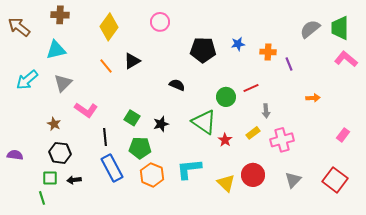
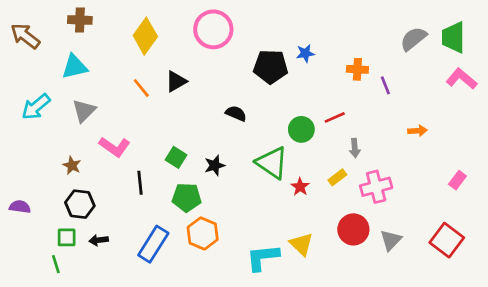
pink circle: (160, 22) -> (213, 29), size x1.5
blue star: (238, 44) -> (305, 53), moved
blue rectangle: (112, 168) -> (153, 244), moved, turned 60
cyan L-shape: (189, 169) -> (263, 257), moved
red circle: (253, 175) -> (353, 229), moved

